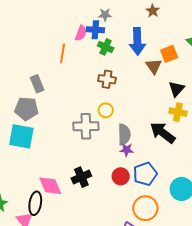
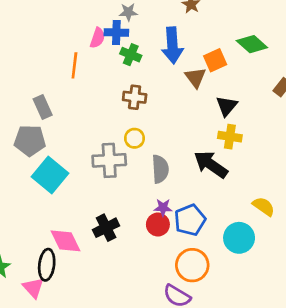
cyan square: (21, 136) -> (50, 175), moved, turned 32
purple star: (127, 150) -> (163, 208), moved

